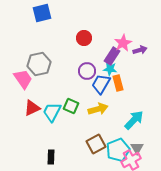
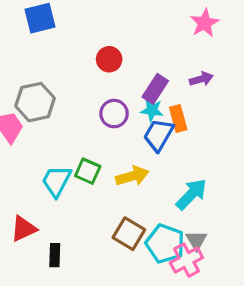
pink star: (123, 43) -> (205, 23), moved
orange rectangle: (118, 83) -> (178, 118), moved
blue trapezoid: (101, 84) -> (158, 135), moved
red triangle: (32, 108) -> (24, 229), moved
brown square: (96, 144) -> (129, 234), turned -30
cyan pentagon: (118, 150) -> (165, 244), turned -30

